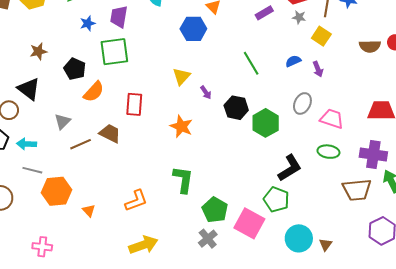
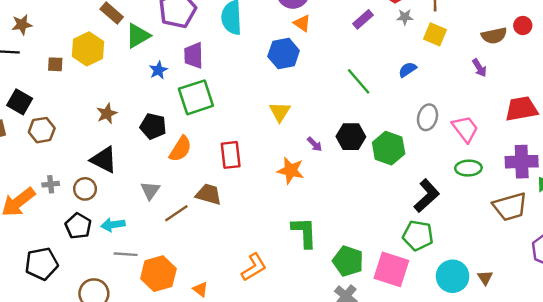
purple arrow: (318, 69) -> (479, 68), moved
purple arrow: (206, 92) -> (315, 144), moved
pink trapezoid: (332, 119) -> (465, 129), turned 45

